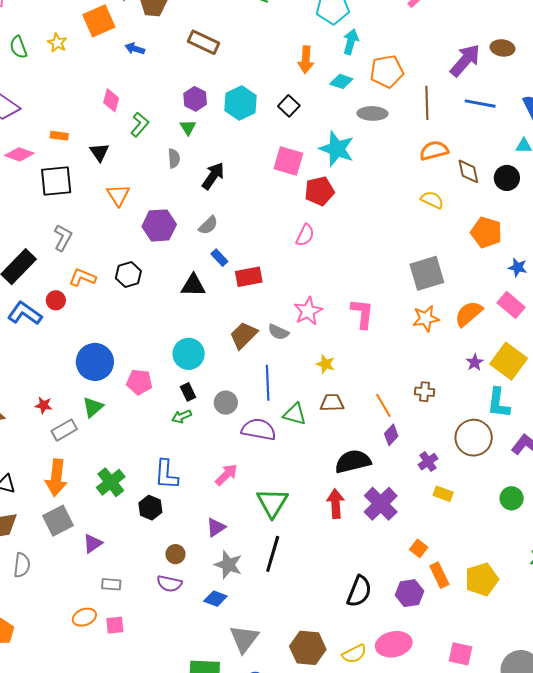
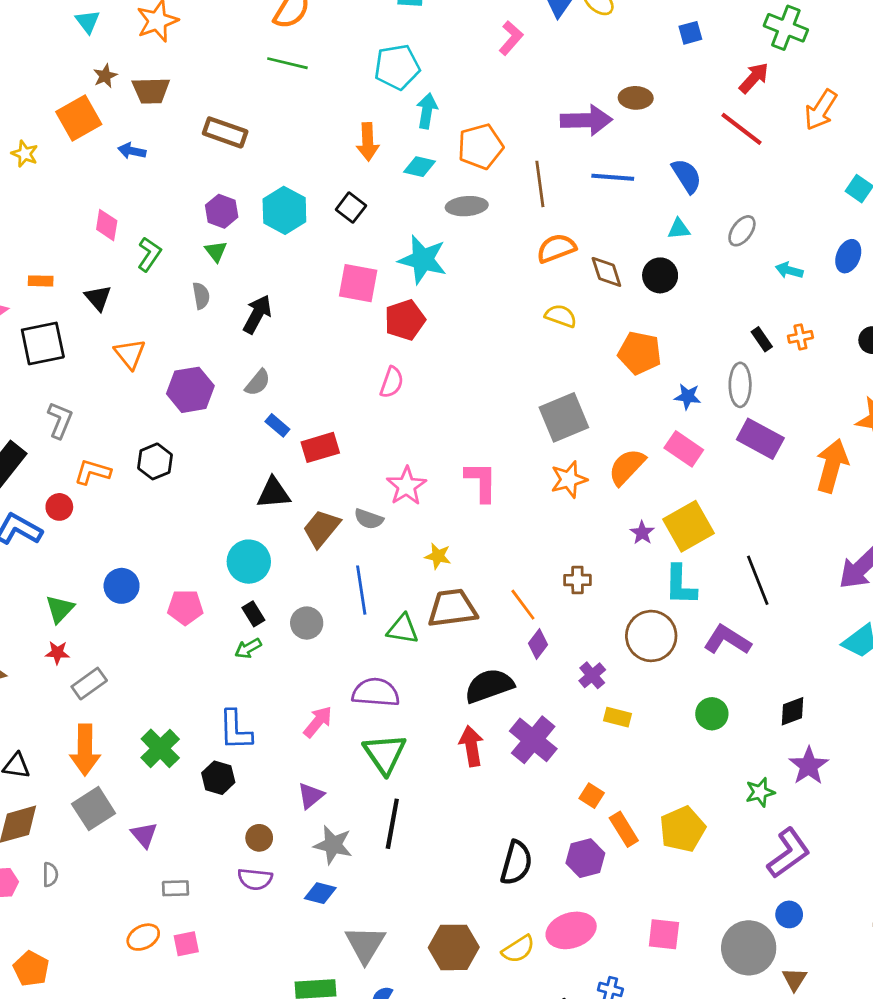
purple arrow: (465, 60) -> (586, 120), turned 54
black triangle: (193, 285) -> (274, 493), moved
yellow square: (509, 361) -> (689, 526), turned 30
blue circle: (95, 362) -> (122, 586), size x0.7
brown trapezoid: (332, 403) -> (452, 608), size x1.5
green triangle: (93, 407) -> (60, 609), moved
purple semicircle: (259, 429) -> (376, 692), moved
purple triangle: (93, 543) -> (144, 835), turned -30
gray semicircle: (22, 565) -> (50, 875), size x0.7

